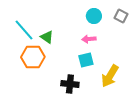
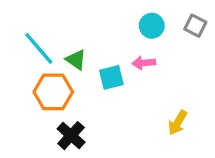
cyan square: (86, 60) -> (111, 77), moved
yellow arrow: (110, 76) -> (178, 123), size x0.7
black cross: (70, 84) -> (71, 136), moved, turned 36

